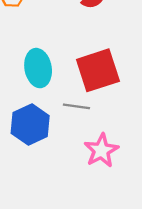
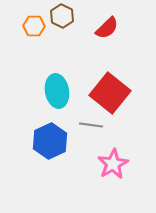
red square: (98, 70) -> (110, 93), turned -33

